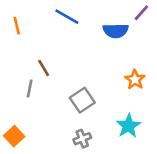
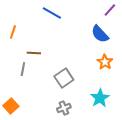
orange line: (17, 26) -> (13, 32), moved, turned 32
blue semicircle: (116, 31) -> (100, 34), moved, turned 48
brown line: (44, 68) -> (34, 53), turned -56

